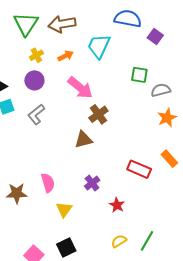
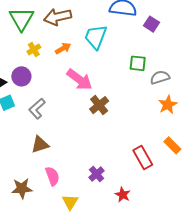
purple circle: (34, 80) -> (21, 76), moved
brown triangle: (83, 140) -> (40, 145), moved
red rectangle: (139, 169) -> (143, 158), turned 40

